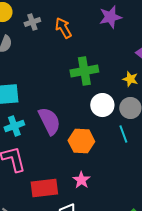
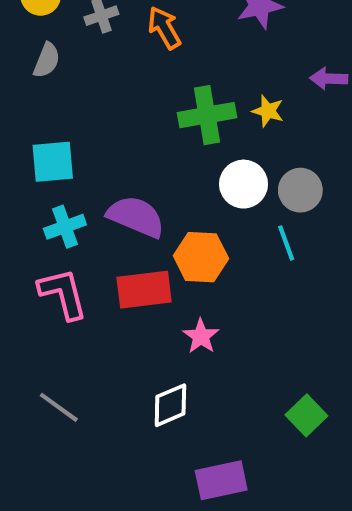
yellow star: (130, 79) -> (268, 111), moved
purple semicircle: (49, 121) -> (136, 217), turned -40
red rectangle: (44, 188) -> (144, 290), moved

